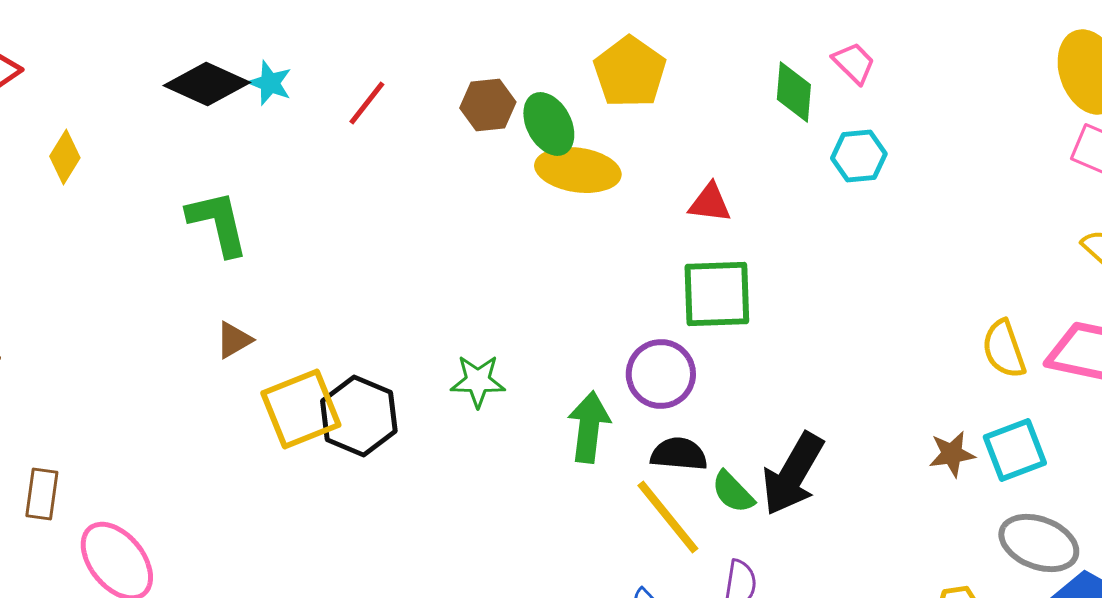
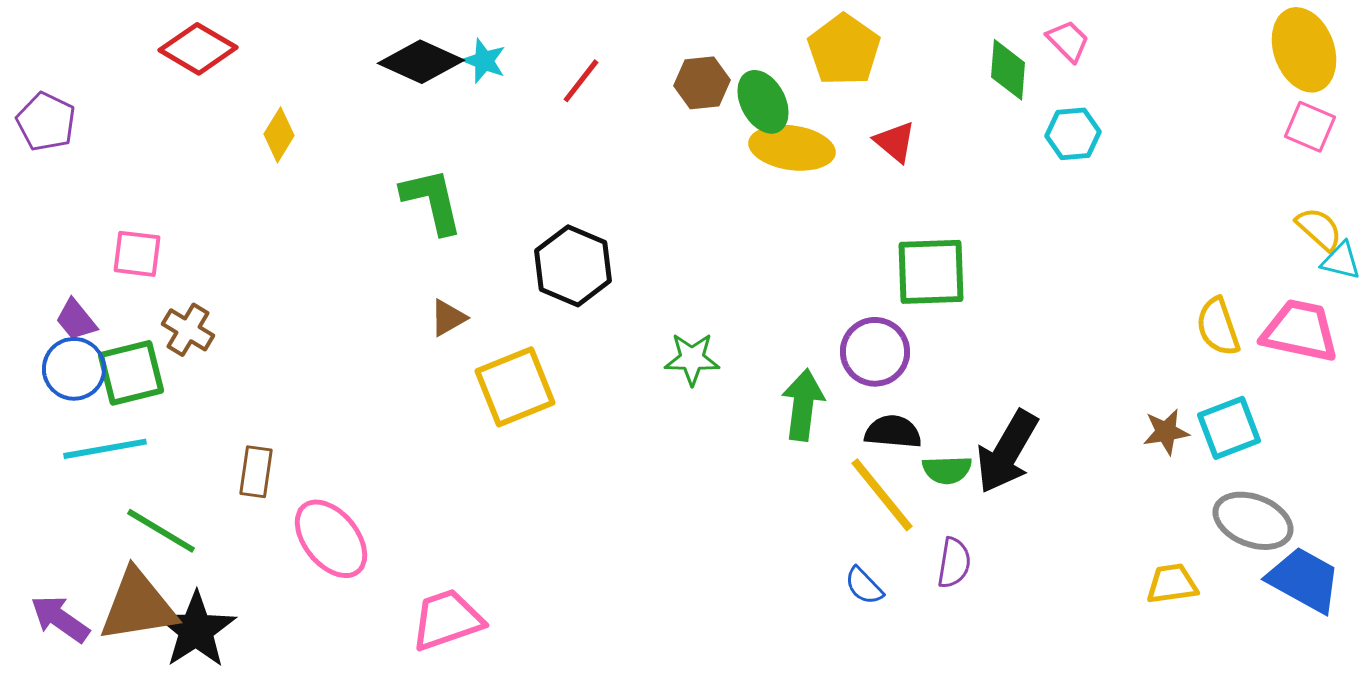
red triangle: (710, 203) -> (895, 142), moved, turned 33
black hexagon: (359, 416) -> (573, 266), moved
green semicircle: (733, 492) -> (947, 470), turned -48

